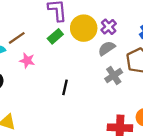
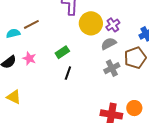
green rectangle: (55, 36) -> (62, 52), moved
pink star: (27, 61) -> (29, 58), moved

